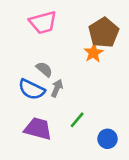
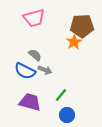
brown pentagon: (104, 33) -> (82, 26), turned 30
gray arrow: (57, 88) -> (45, 70), turned 88
blue circle: (107, 139) -> (67, 115), moved

